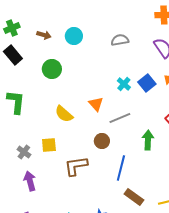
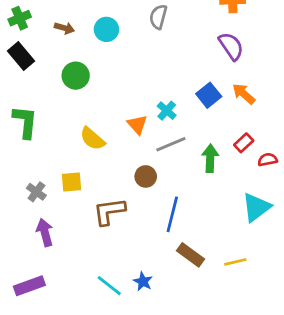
gray semicircle: (120, 40) -> (158, 17), moved, turned -66
cyan cross: (124, 84) -> (167, 111), moved
green arrow: (148, 140) -> (210, 158), moved

